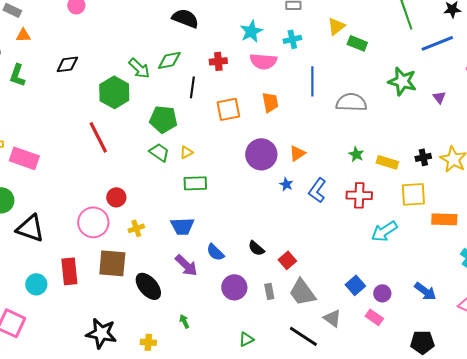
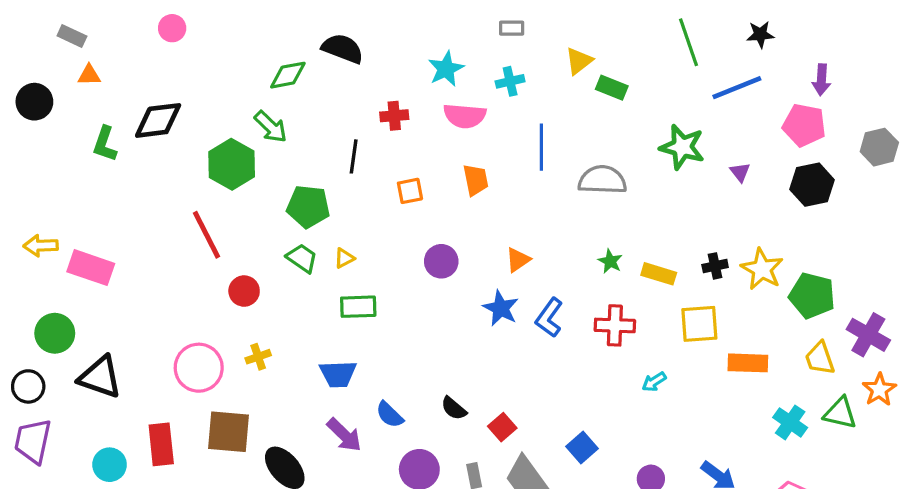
green diamond: (169, 60) -> (288, 75), moved
black diamond: (67, 64) -> (158, 120), size x1.4
green L-shape: (17, 75) -> (105, 144), moved
orange square: (228, 109) -> (410, 191), size x0.7
purple circle: (261, 154) -> (441, 261), moved, size x0.7
blue star: (286, 184) -> (501, 308), size x1.6
red circle: (116, 197) -> (244, 291), moved
yellow cross: (136, 228) -> (258, 357), moved
cyan arrow: (384, 231) -> (654, 382), size x0.6
blue square: (355, 285) -> (582, 447), moved

